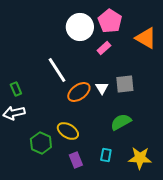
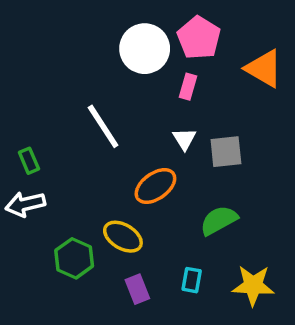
pink rectangle: (104, 48) -> (188, 87), turned -32
white triangle: (102, 88) -> (184, 139), moved
orange ellipse: (79, 92) -> (155, 186), moved

